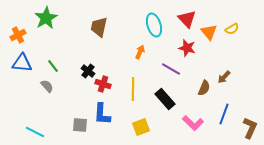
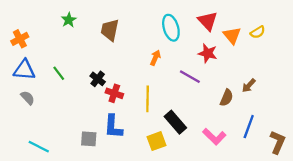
green star: (46, 18) -> (69, 20), moved, size x0.6
gray semicircle: (47, 86) -> (28, 98), moved
black rectangle: (165, 99) -> (175, 122), moved

